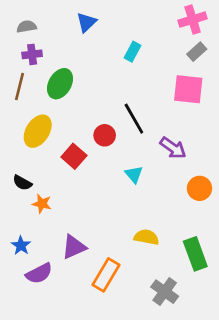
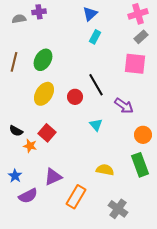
blue triangle: (86, 22) -> (90, 14), moved
purple cross: (32, 54) -> (39, 12), moved
yellow ellipse: (38, 131) -> (44, 94), moved
red square: (74, 156) -> (47, 133), moved
green rectangle: (195, 254) -> (140, 165), moved

